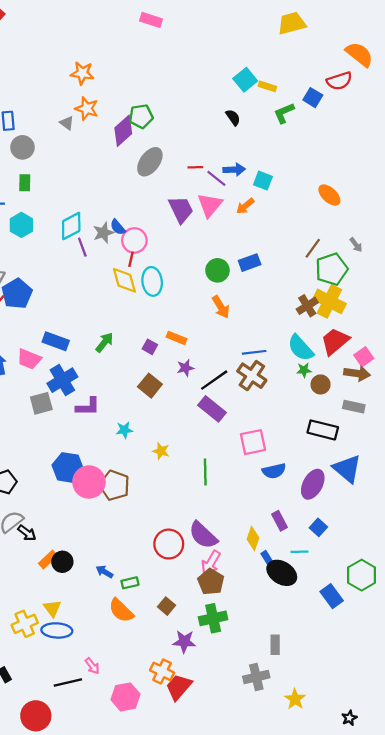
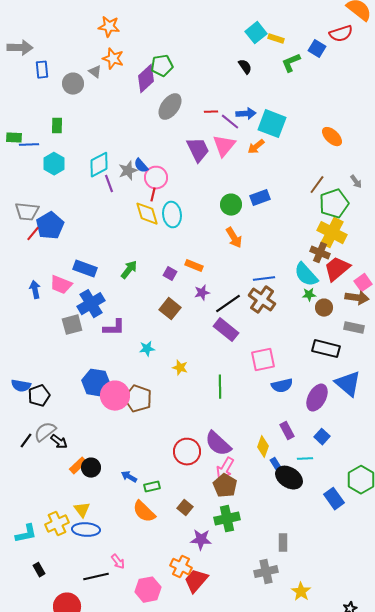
gray circle: (22, 147) -> (73, 84), moved
cyan square: (263, 181) -> (272, 124), size x1.6
brown cross: (307, 306) -> (320, 253), moved, turned -36

